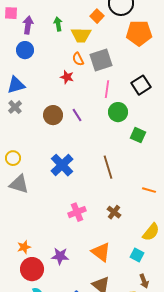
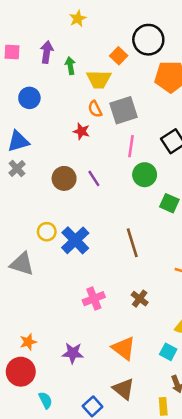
purple arrow: (28, 25) -> (47, 52), moved
yellow circle: (13, 158) -> (47, 232), moved
red circle: (32, 269) -> (21, 372), moved

